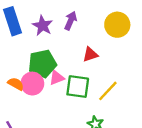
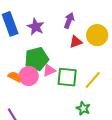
purple arrow: (71, 21) -> (69, 21), moved
yellow circle: (117, 25) -> (97, 35), moved
red triangle: (90, 54) -> (76, 42), moved

